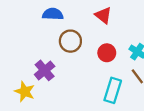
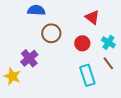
red triangle: (103, 15) -> (92, 17), moved
cyan rectangle: (113, 90) -> (87, 75), turned -35

